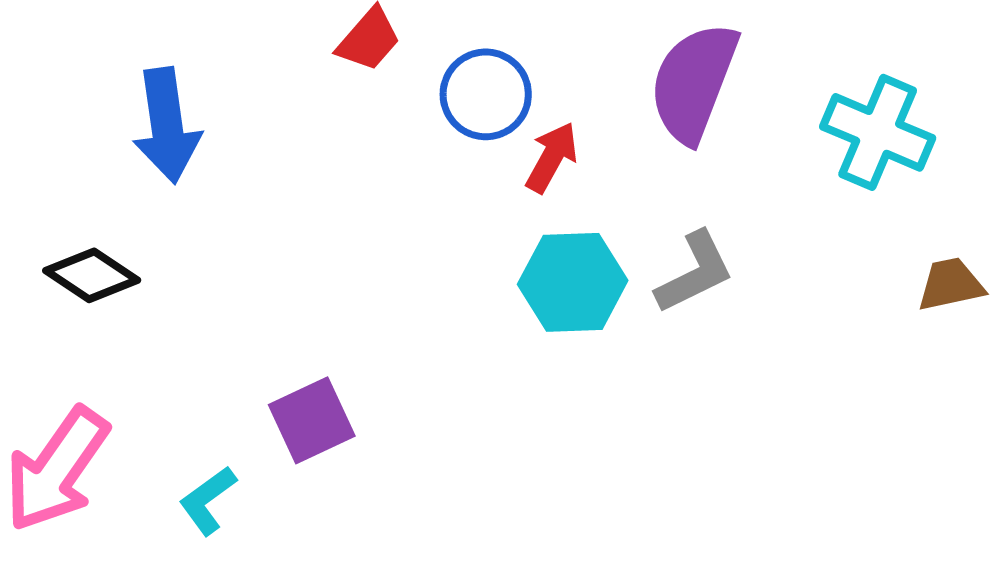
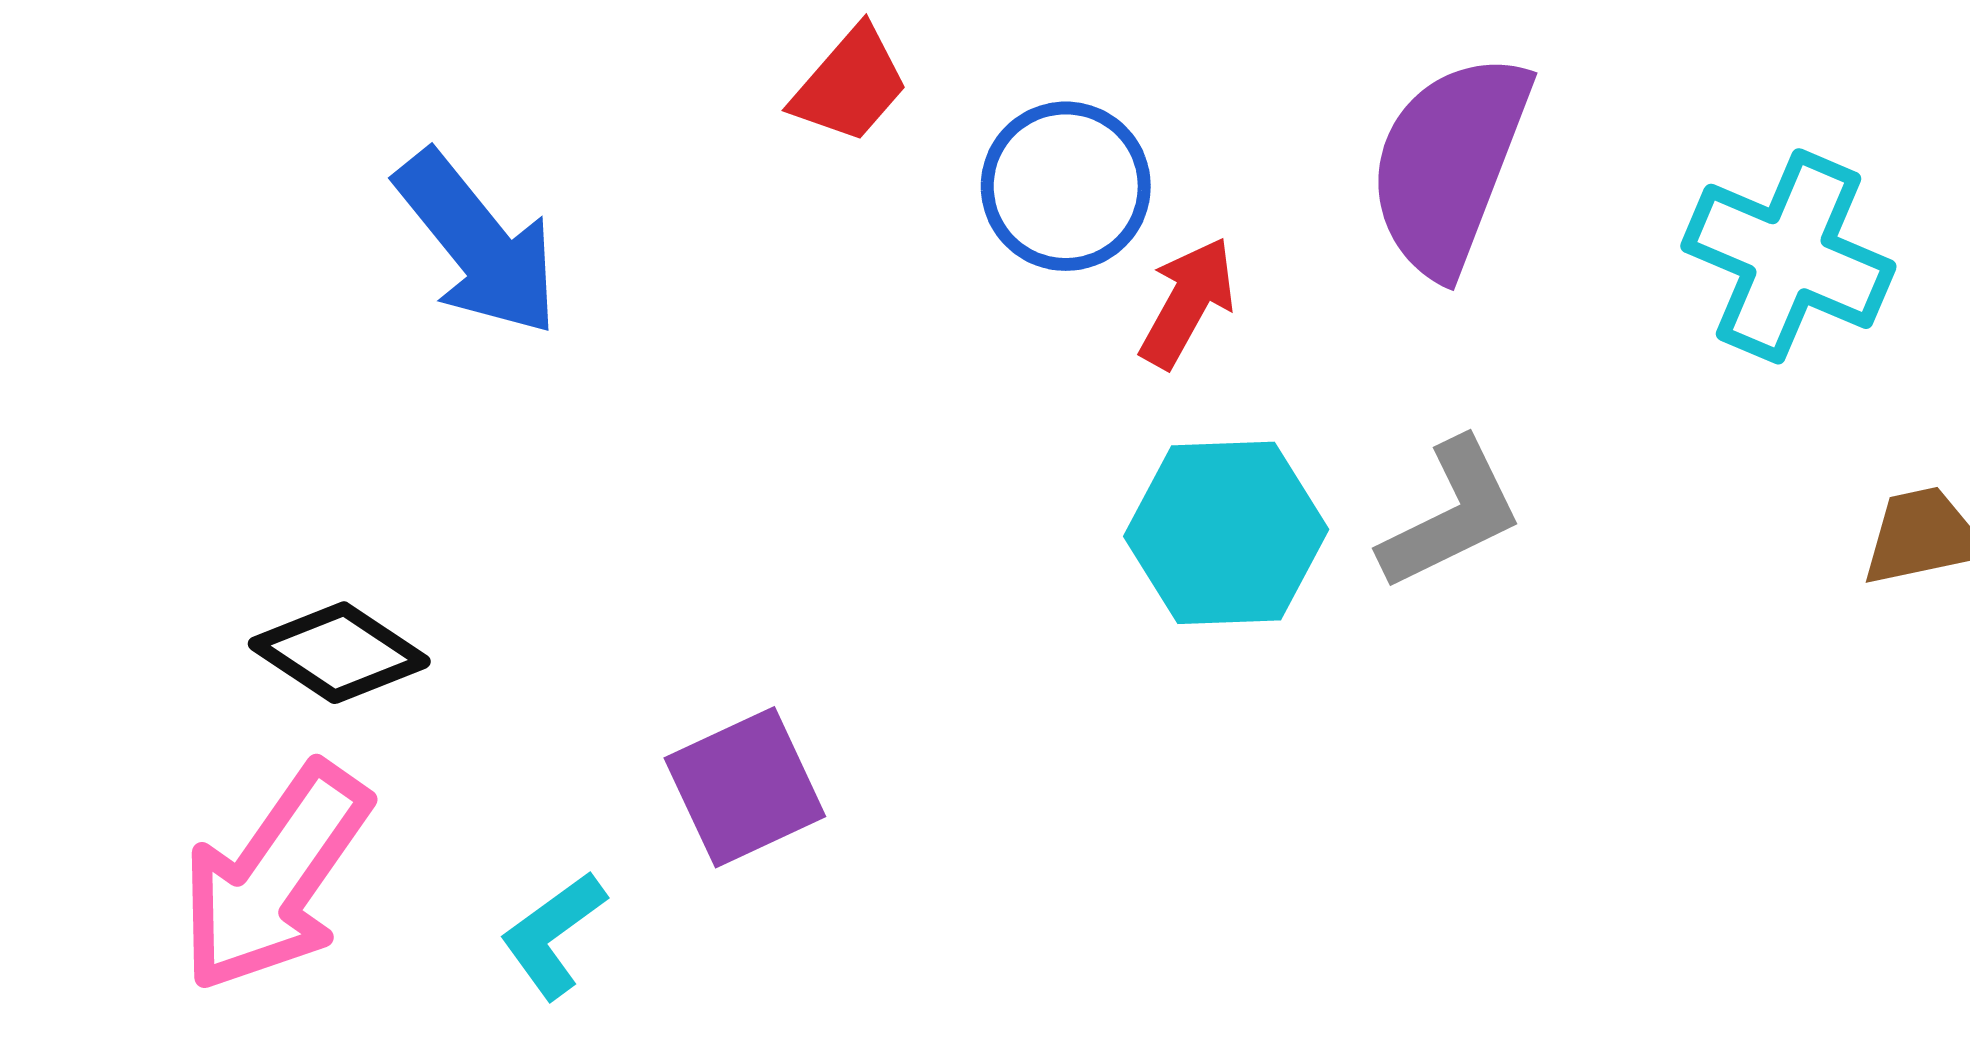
blue arrow: (167, 125) -> (478, 243), turned -31
black diamond: (92, 275) -> (339, 653), moved

